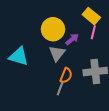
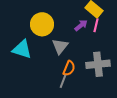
yellow circle: (53, 29) -> (42, 24), moved
purple arrow: (72, 39) -> (81, 25), moved

